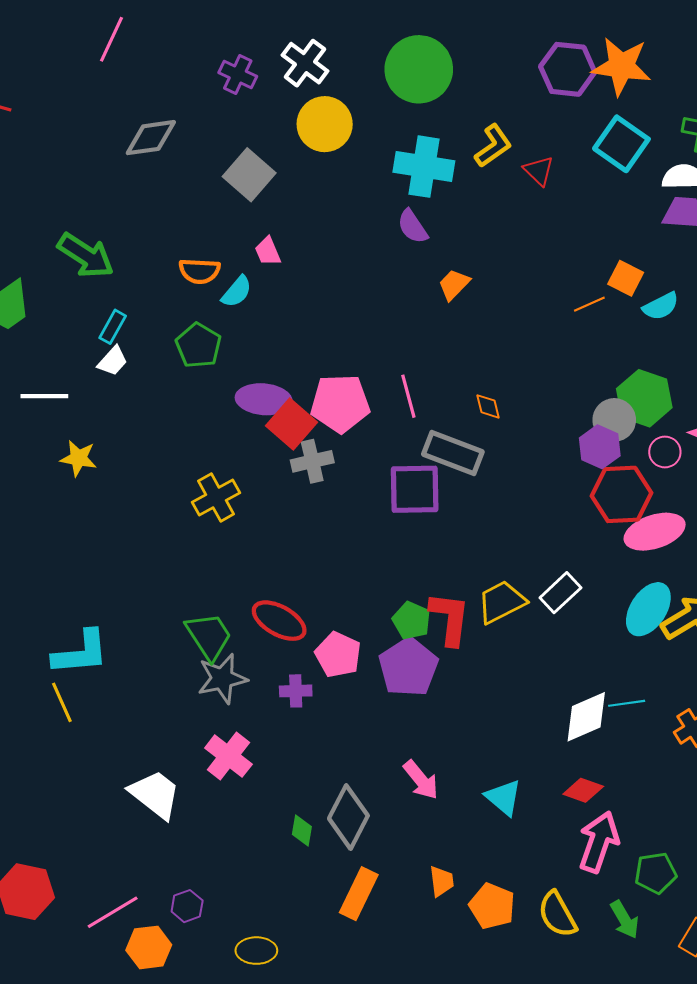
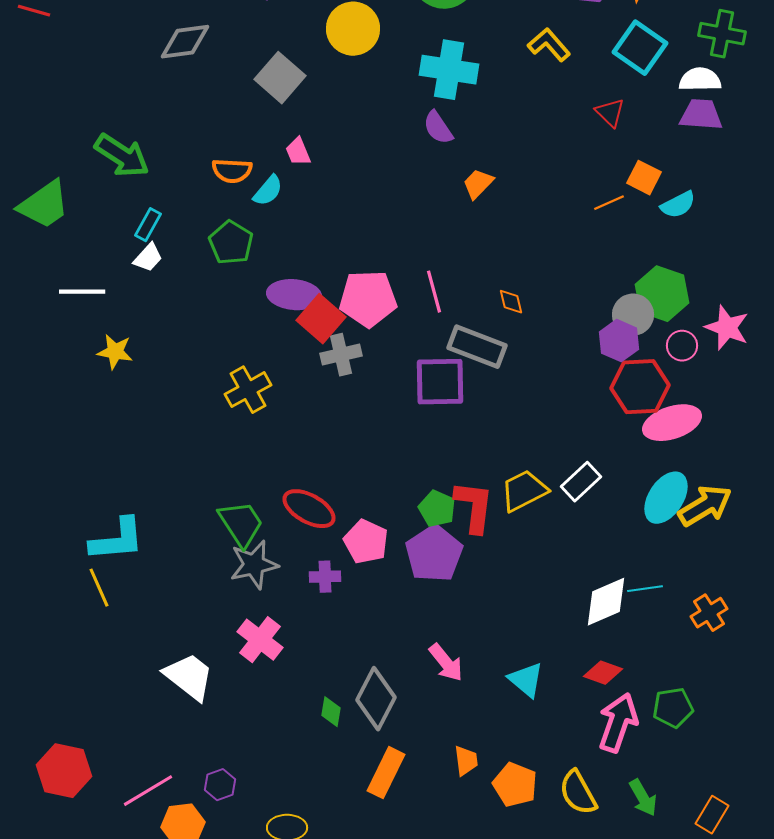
yellow L-shape: (493, 146) -> (549, 45), moved, turned -96
red triangle: (539, 171) -> (610, 113), moved
green pentagon: (656, 873) -> (673, 708), moved

